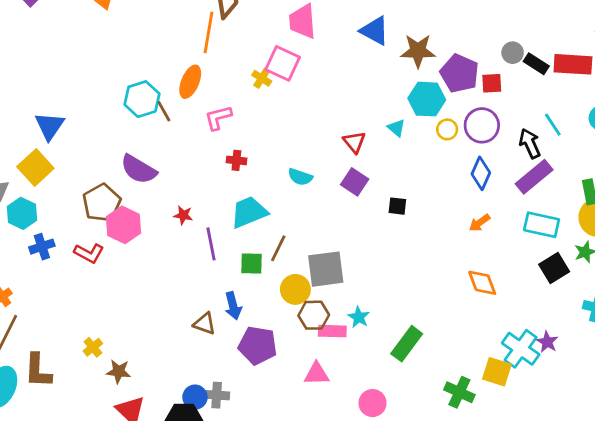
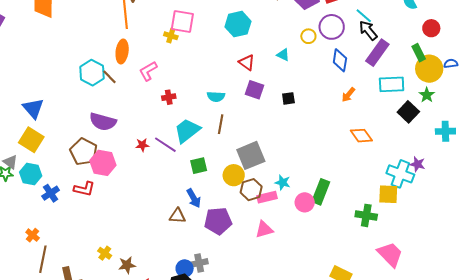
cyan hexagon: (427, 99) -> (238, 24), moved
cyan line: (553, 125) -> (364, 16), moved
cyan triangle: (396, 128) -> (283, 55), moved
purple line: (211, 244) -> (165, 145), moved, turned -30
brown line: (278, 248) -> (221, 124), moved
pink circle: (373, 403) -> (305, 202), moved

